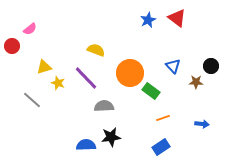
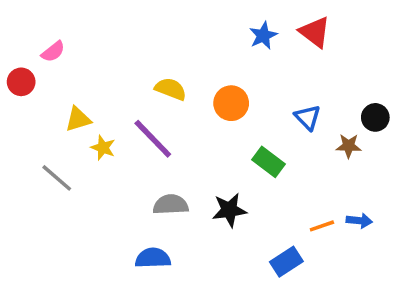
orange circle: (130, 73) -> (231, 103), moved, size x0.7
gray semicircle: (104, 106) -> (171, 205), moved
orange line: (163, 118) -> (322, 226), moved
black star: (111, 137) -> (229, 210), moved

